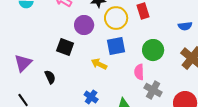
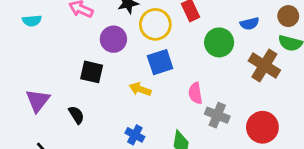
green circle: (153, 50) -> (219, 42), moved

